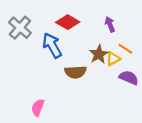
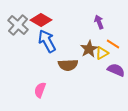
red diamond: (68, 22) -> (41, 20), moved
pink semicircle: (38, 108) -> (40, 90), moved

